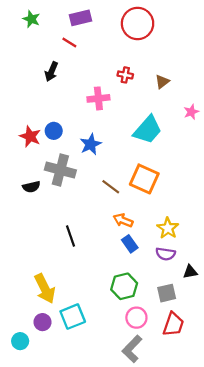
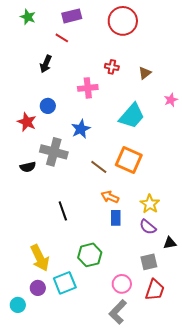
blue circle: (54, 131) -> (48, 106), moved
blue rectangle: (130, 244) -> (116, 218), turned 35
purple semicircle: (166, 254) -> (148, 227), turned 30
green hexagon: (124, 286) -> (90, 255), moved

